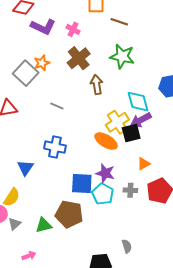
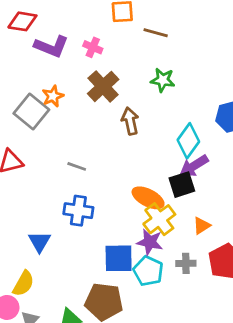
green star: (122, 56) -> (163, 80), size x0.7
cyan diamond: (138, 102) -> (188, 141), turned 55
gray line: (57, 106) -> (77, 166), moved
yellow cross: (117, 122) -> (159, 219), moved

